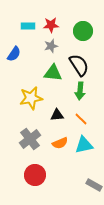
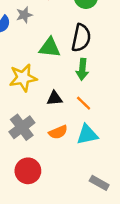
gray star: (51, 46) -> (24, 15), moved
black semicircle: (79, 65) -> (81, 38), turned 45

